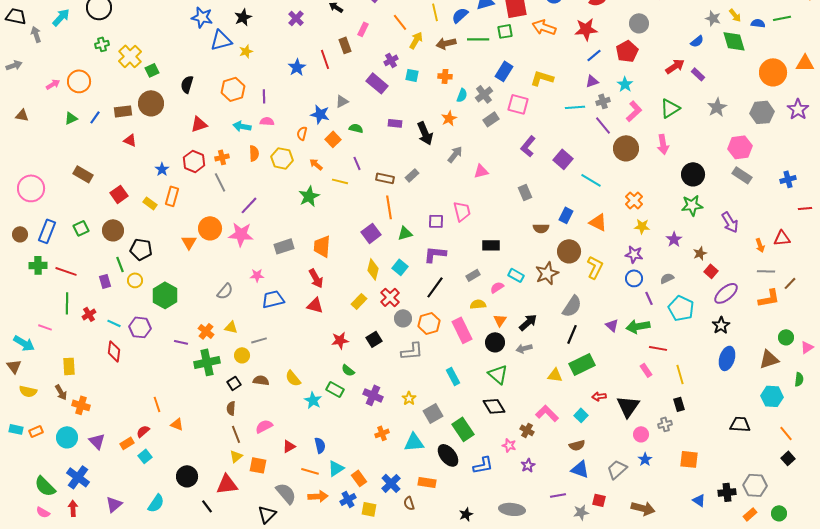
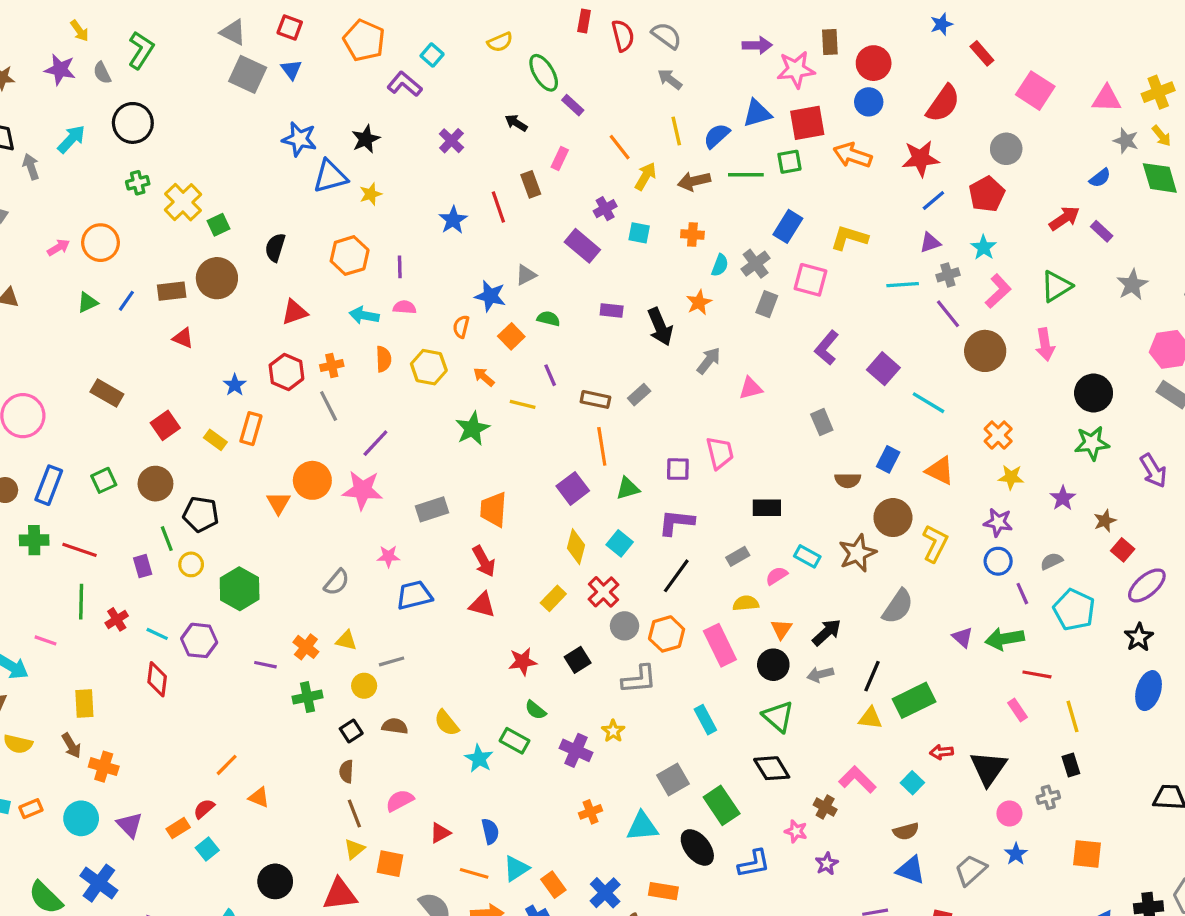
gray rectangle: (491, 119) -> (767, 304), turned -35
black line: (572, 334) -> (872, 676), moved
green cross: (207, 362) -> (308, 697), size x0.7
yellow star: (409, 398) -> (613, 731), moved
orange line: (157, 404) -> (227, 765), turned 63

